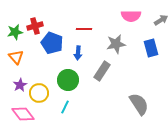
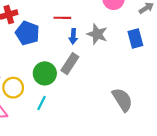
gray star: (116, 44) -> (97, 34), turned 30
blue arrow: (78, 53) -> (73, 36), moved
gray rectangle: (102, 71) -> (70, 64), moved

